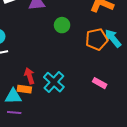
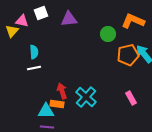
green circle: (62, 25) -> (108, 34), moved
pink rectangle: (100, 83) -> (131, 98), turned 32

